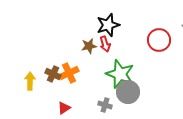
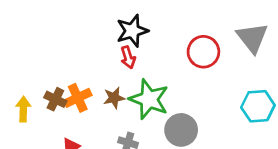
brown star: (89, 46) -> (114, 98), moved
gray circle: (128, 92) -> (181, 130), moved

